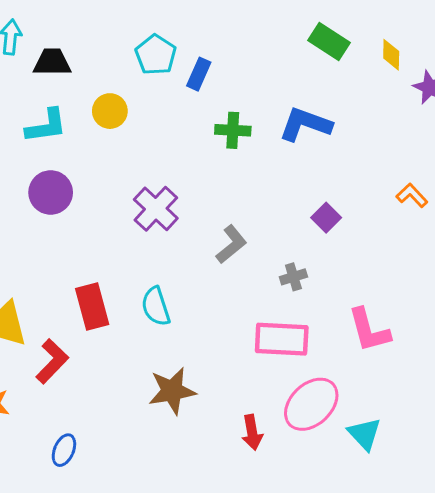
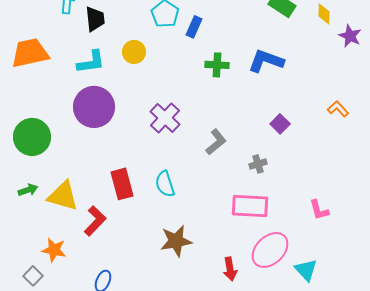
black trapezoid: (52, 62) -> (95, 19), turned 84
purple circle: (51, 192) -> (94, 107), size x1.4
pink L-shape: (369, 330) -> (319, 210), moved, size x0.7

